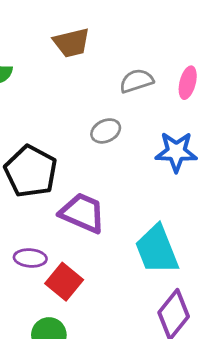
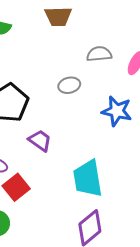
purple trapezoid: (82, 213) -> (40, 141), size x0.7

